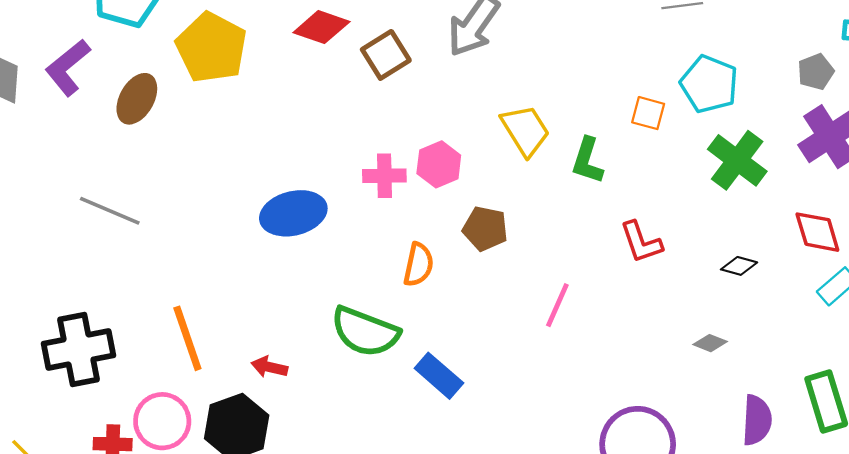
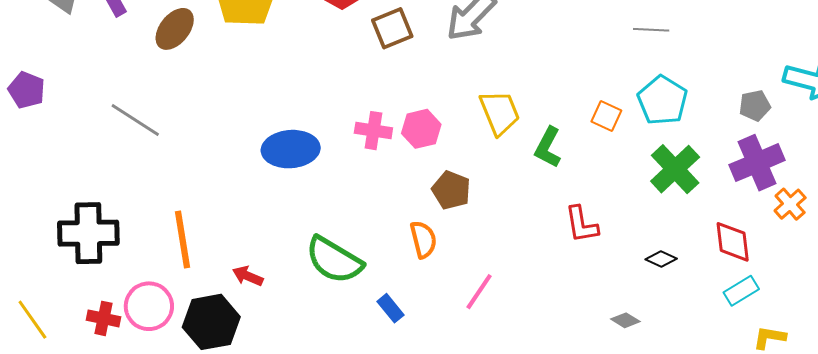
orange semicircle: (418, 265) -> (423, 239), moved, turned -36
pink line: (557, 305) -> (479, 292), moved
blue rectangle: (439, 376) -> (390, 308), size x0.7

